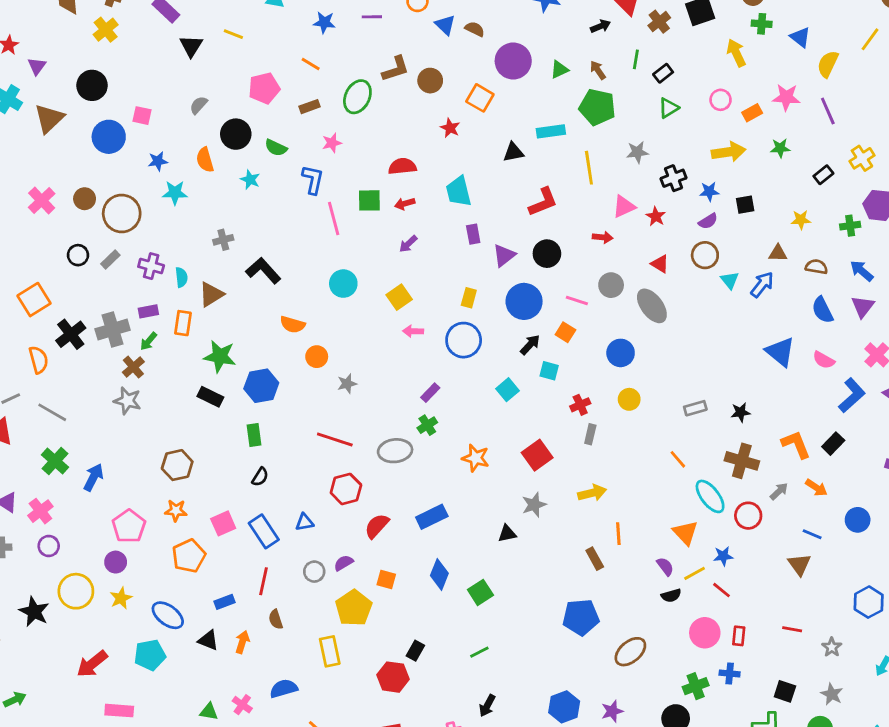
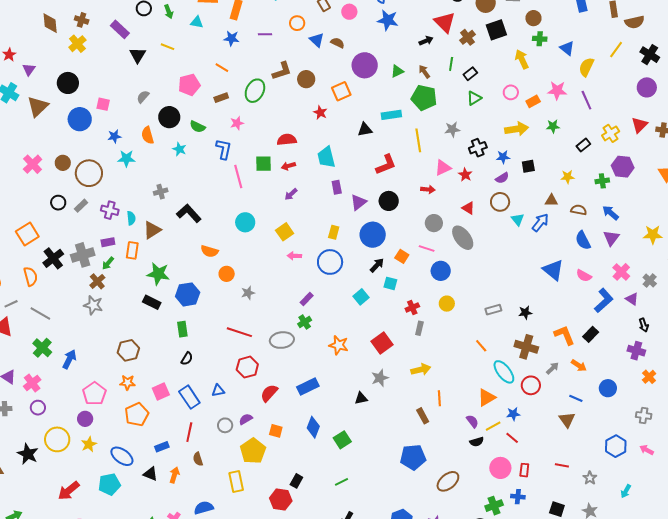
orange square: (480, 98) -> (341, 91), turned 36
pink line: (577, 301) -> (427, 249), moved
orange triangle: (685, 533) -> (487, 397), turned 42

